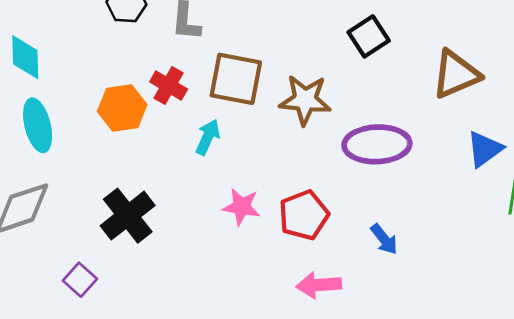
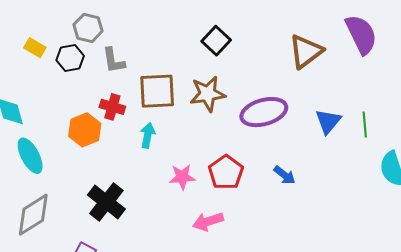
black square: (369, 36) -> (216, 41), moved
blue triangle: (485, 149) -> (328, 121), moved
pink arrow: (319, 285) -> (208, 221), moved

